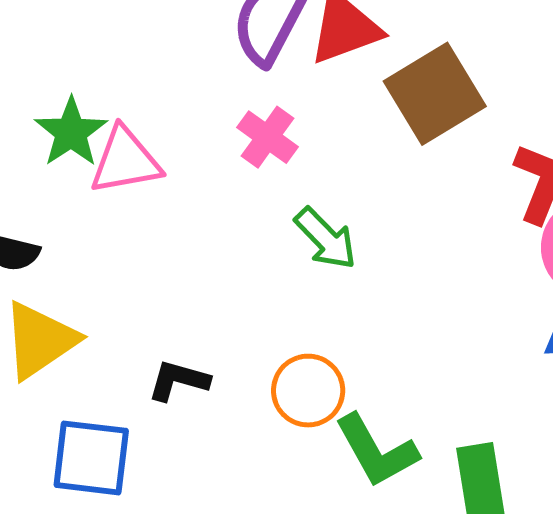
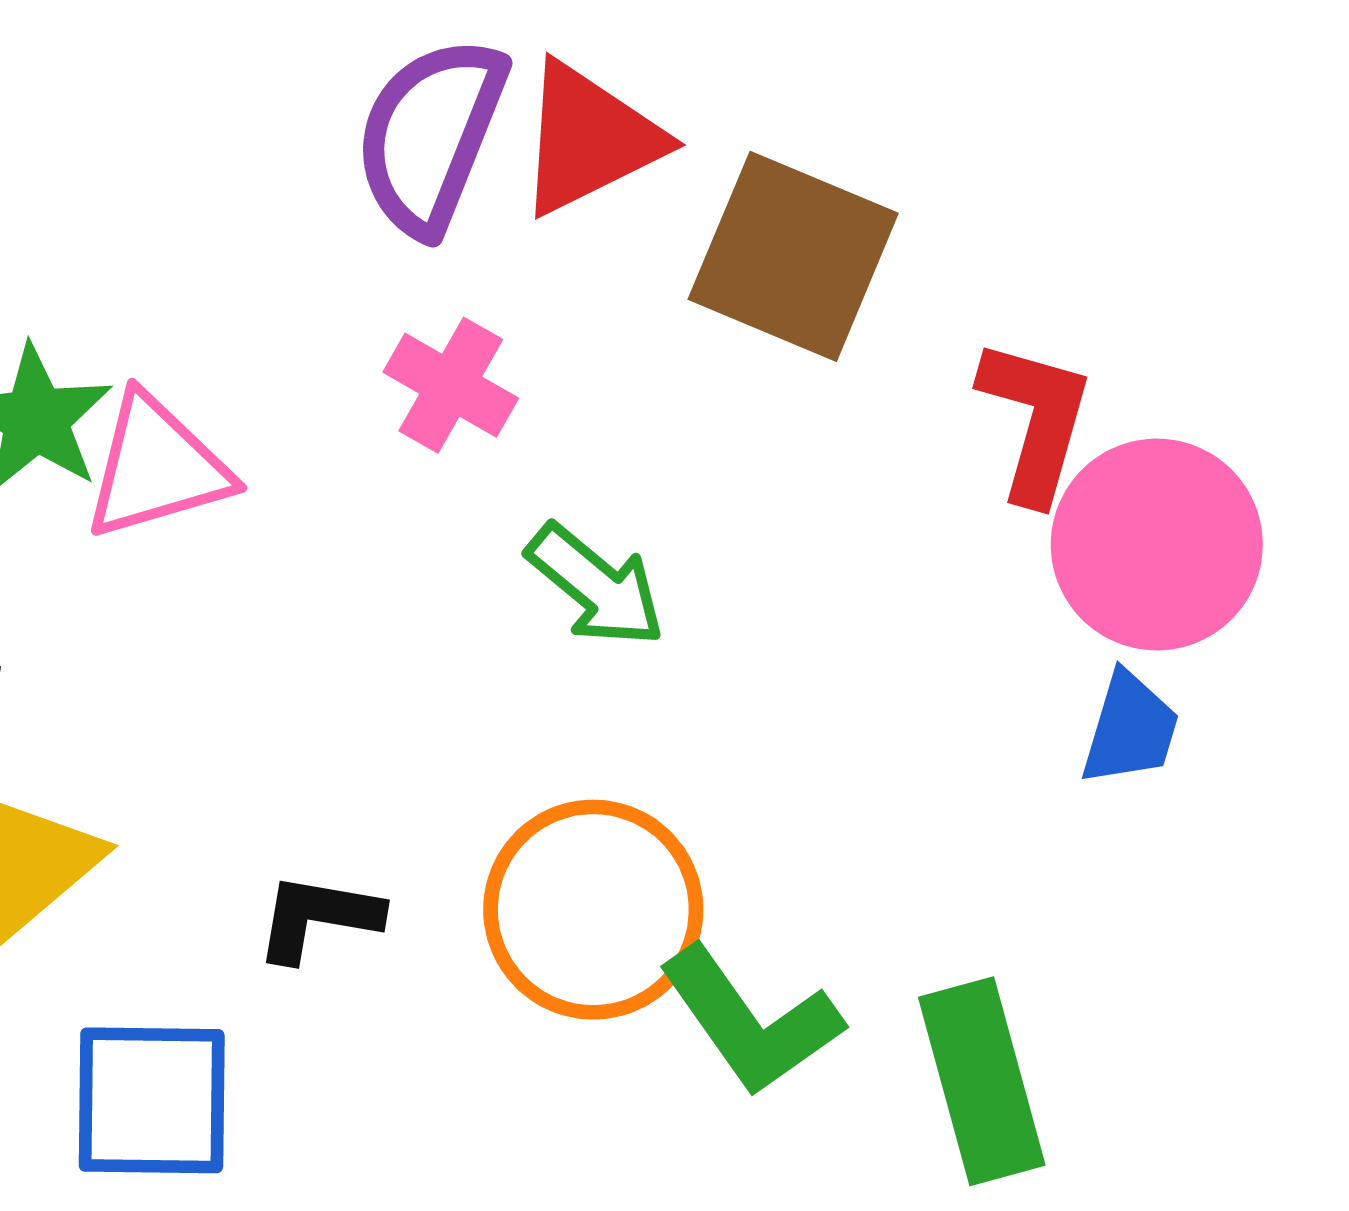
brown square: (435, 94) -> (793, 256), turned -30
orange circle: (308, 391) -> (593, 910), size x1.4

